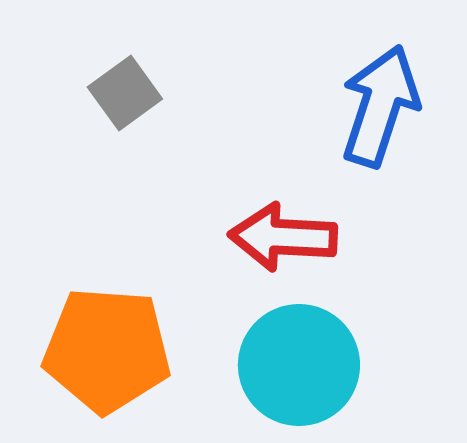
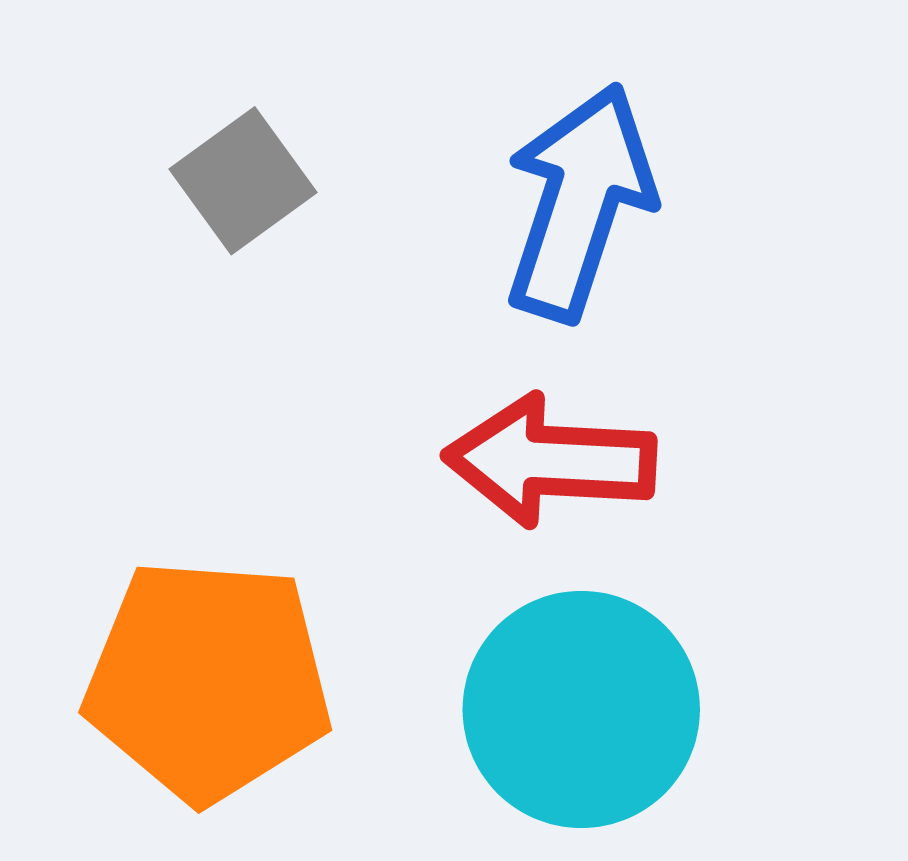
blue arrow: (380, 106) -> (579, 202), moved

